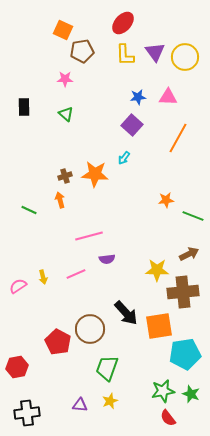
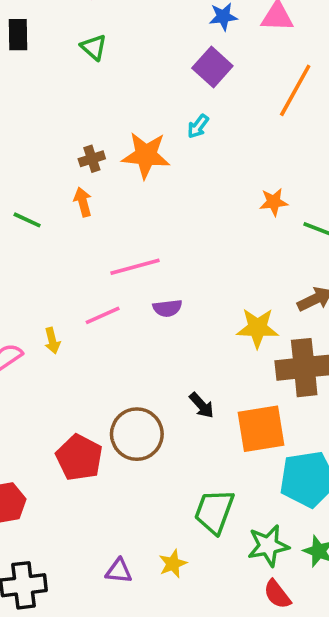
pink line: (76, 274) -> (103, 315), moved
black arrow: (126, 313) -> (202, 405), size x0.6
green trapezoid: (107, 368) -> (214, 512), moved

